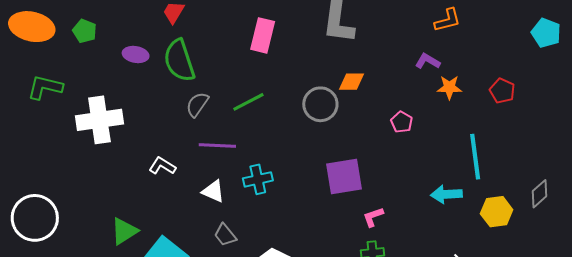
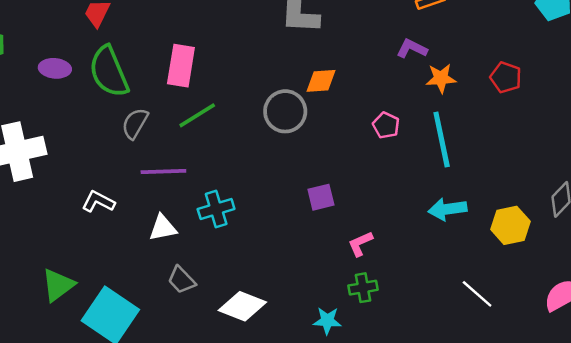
pink rectangle: (263, 35) -> (181, 66), moved
cyan line: (475, 157) -> (442, 139), moved
purple square: (344, 176) -> (321, 197), size x0.6
white triangle: (213, 191) -> (163, 228), turned -30

